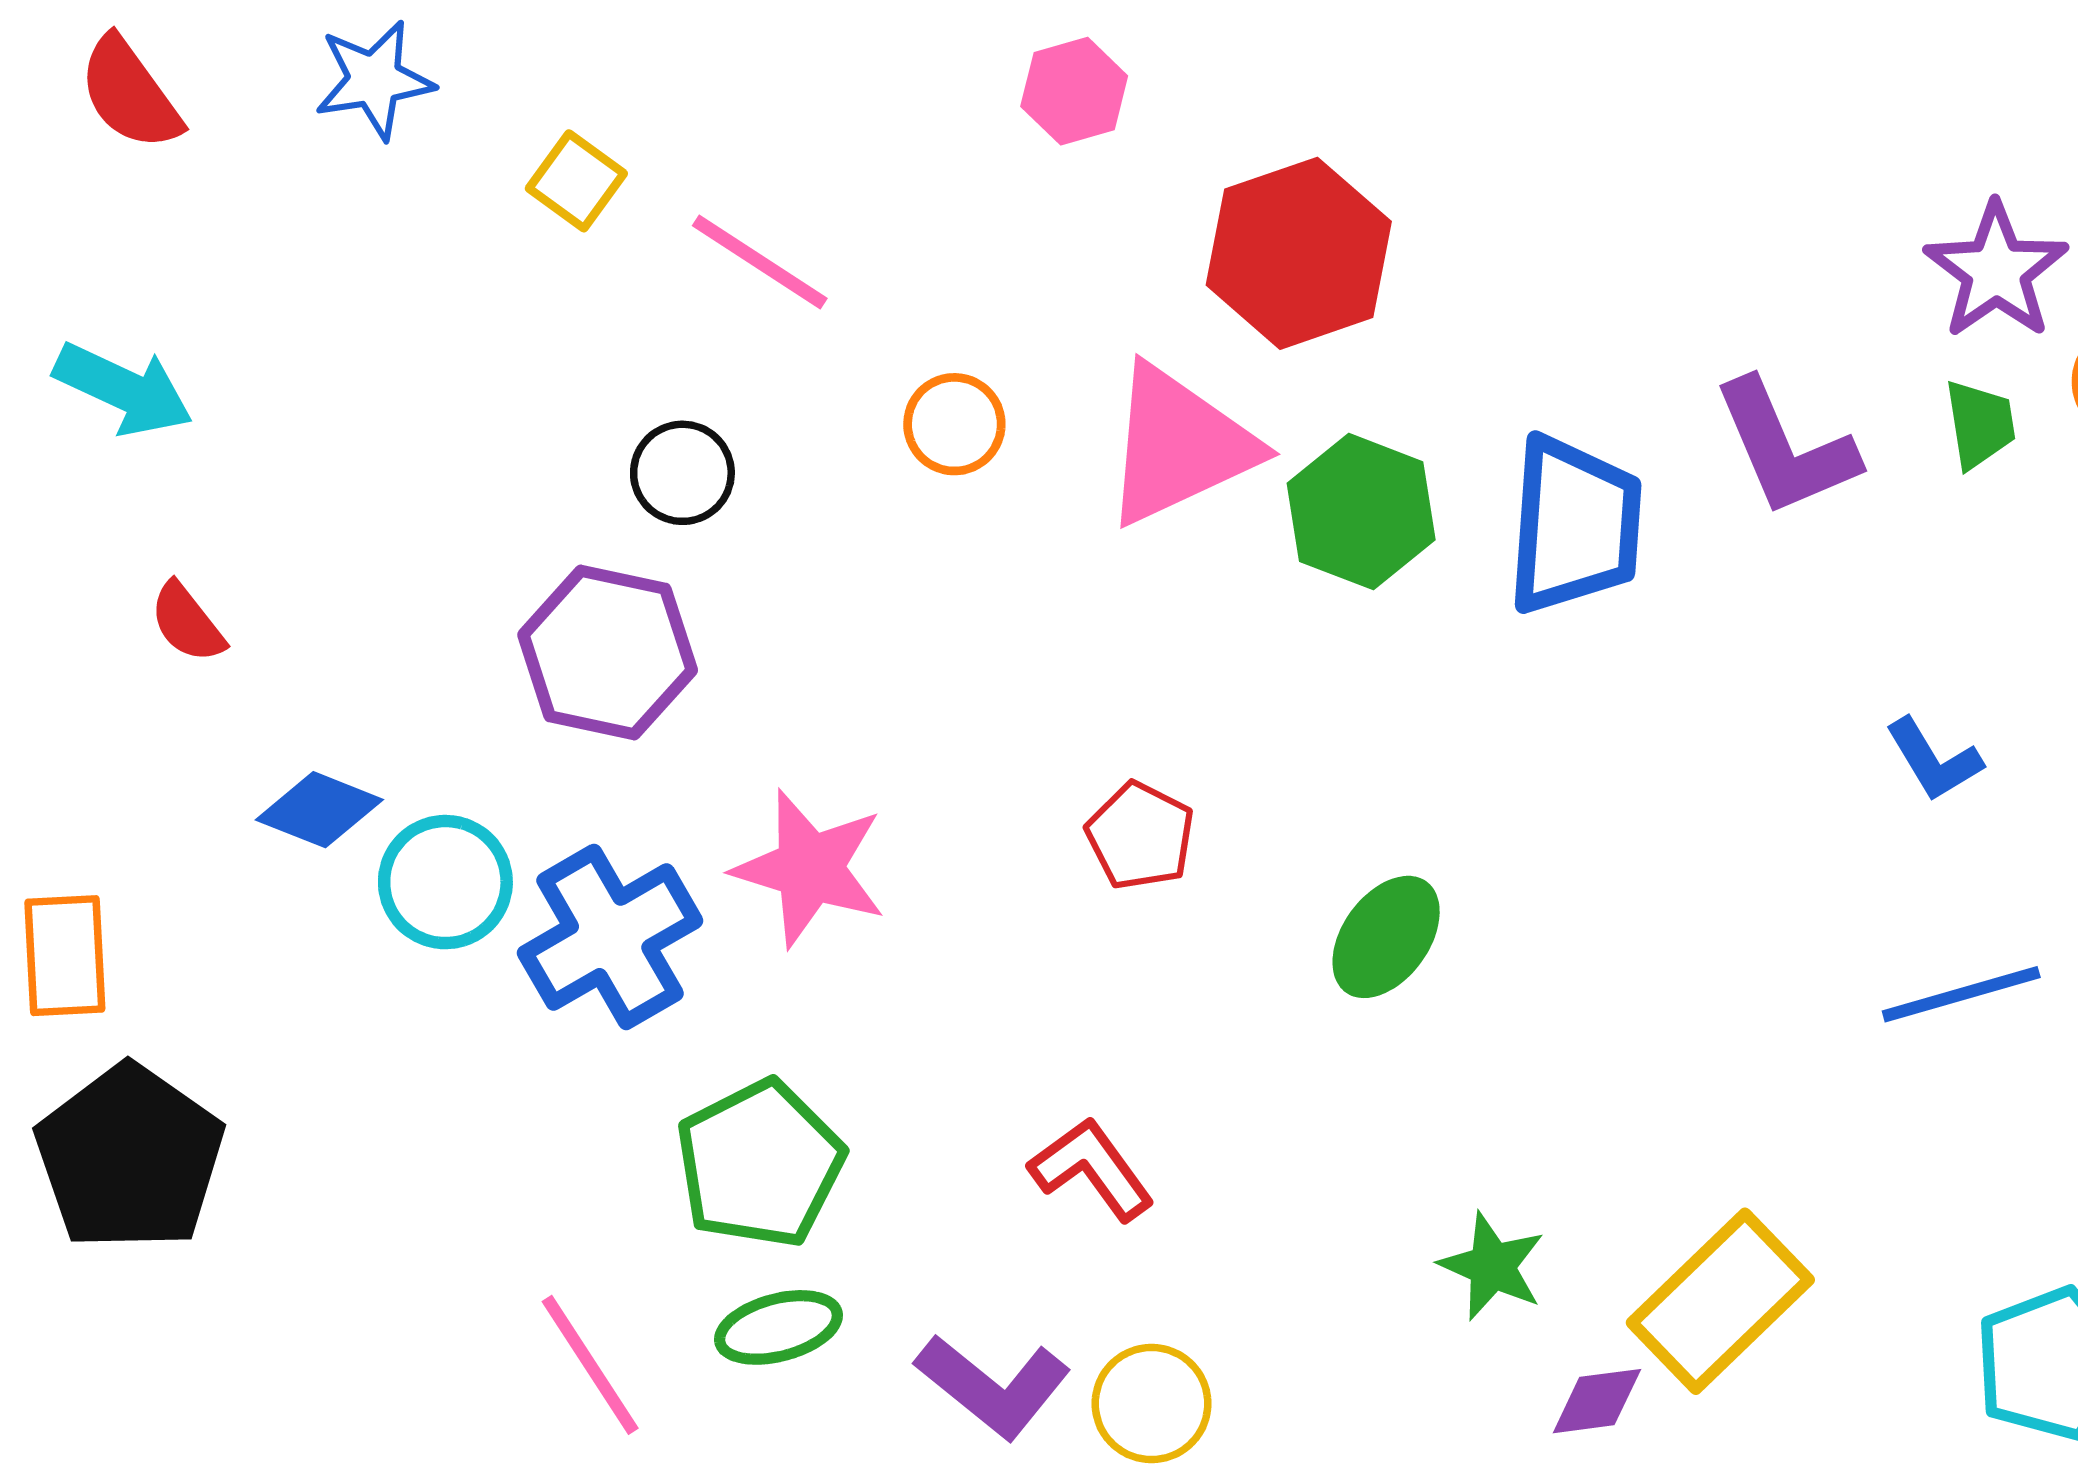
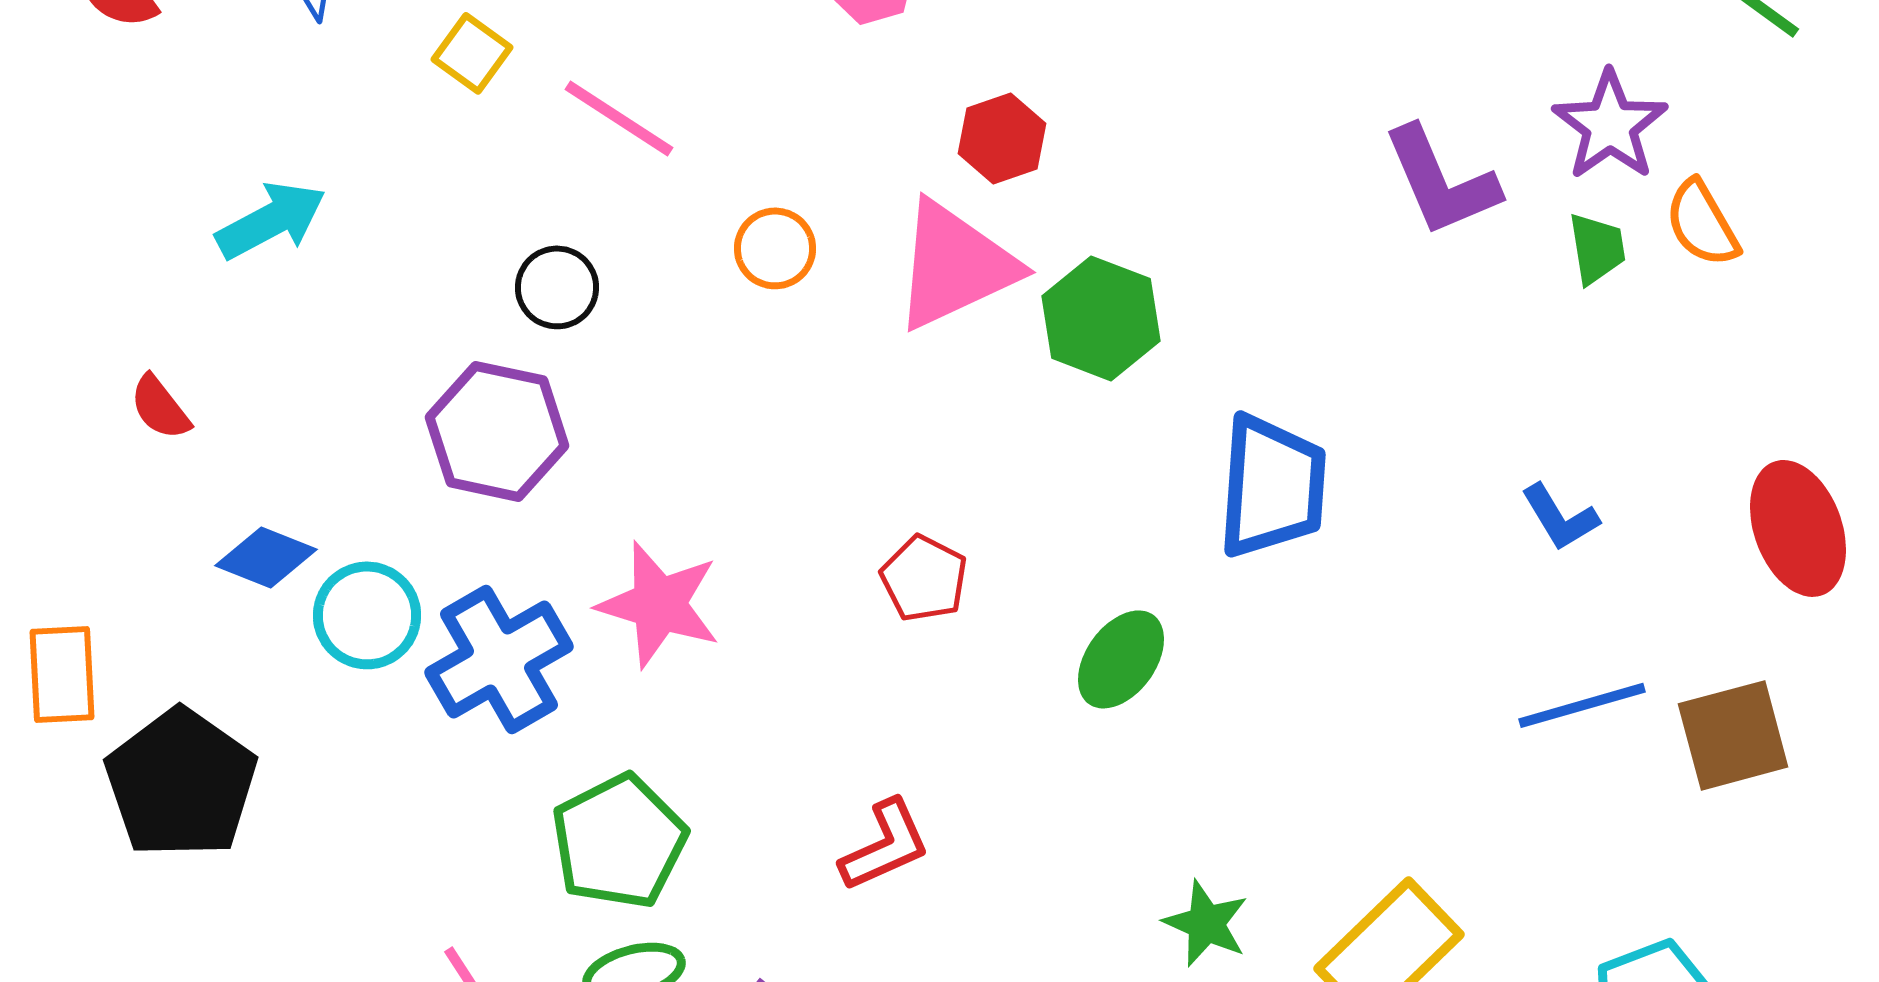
red hexagon: (1299, 253) -> (1002, 138), moved, size x0.6
cyan arrow: (123, 389) -> (271, 220), moved, turned -53
purple L-shape: (1785, 448) -> (1441, 181), moved
blue trapezoid: (1574, 525) -> (1272, 486), moved
black pentagon: (130, 1158) -> (181, 783), moved
red L-shape: (1092, 1169) -> (885, 845), turned 102

